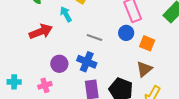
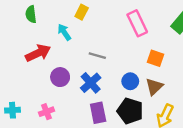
blue circle: (126, 33) -> (130, 81), moved
blue cross: (87, 62) -> (91, 83), turned 30
purple circle: (59, 64) -> (60, 77), moved

